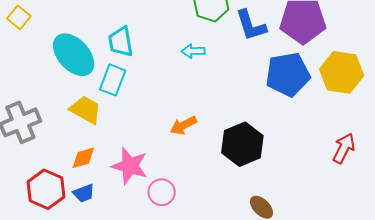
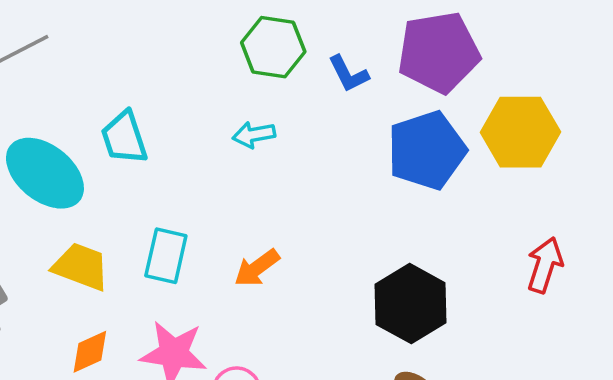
blue L-shape: (251, 25) -> (348, 74), size x0.7
cyan rectangle: (113, 80) -> (166, 256), moved
black hexagon: (242, 144) -> (411, 304), moved

